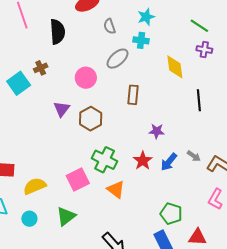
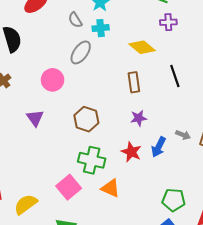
gray semicircle: (110, 26) -> (75, 20), moved
yellow diamond: (175, 67) -> (142, 47), turned -30
brown rectangle: (133, 95) -> (134, 82), moved
brown hexagon: (91, 119) -> (86, 119), moved

